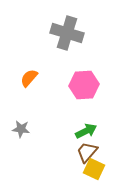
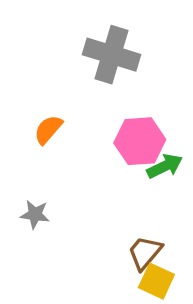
green arrow: (86, 131) -> (165, 166), moved

